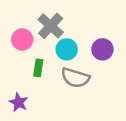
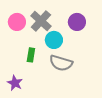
pink circle: (22, 39) -> (17, 22), moved
purple circle: (102, 49) -> (77, 22), moved

